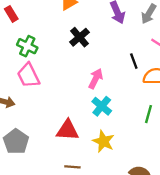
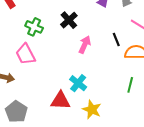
green cross: (27, 46) -> (34, 27), moved
pink arrow: (96, 79) -> (85, 45), moved
cyan cross: (102, 106) -> (78, 83), moved

